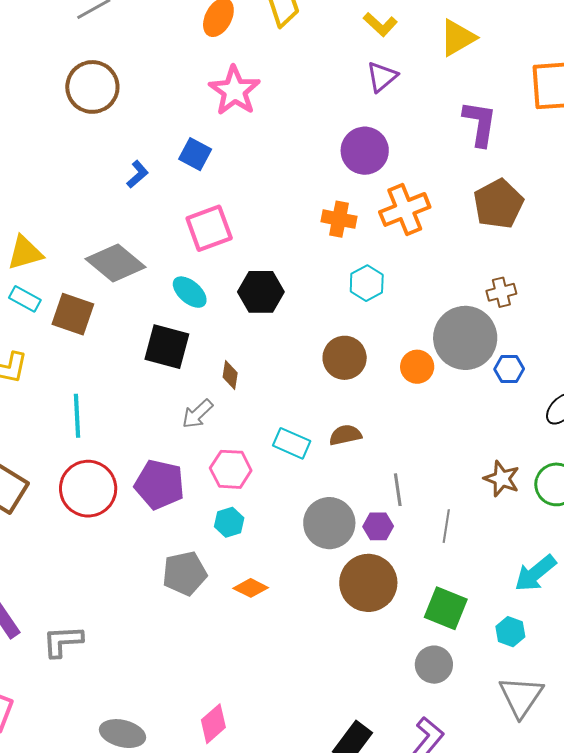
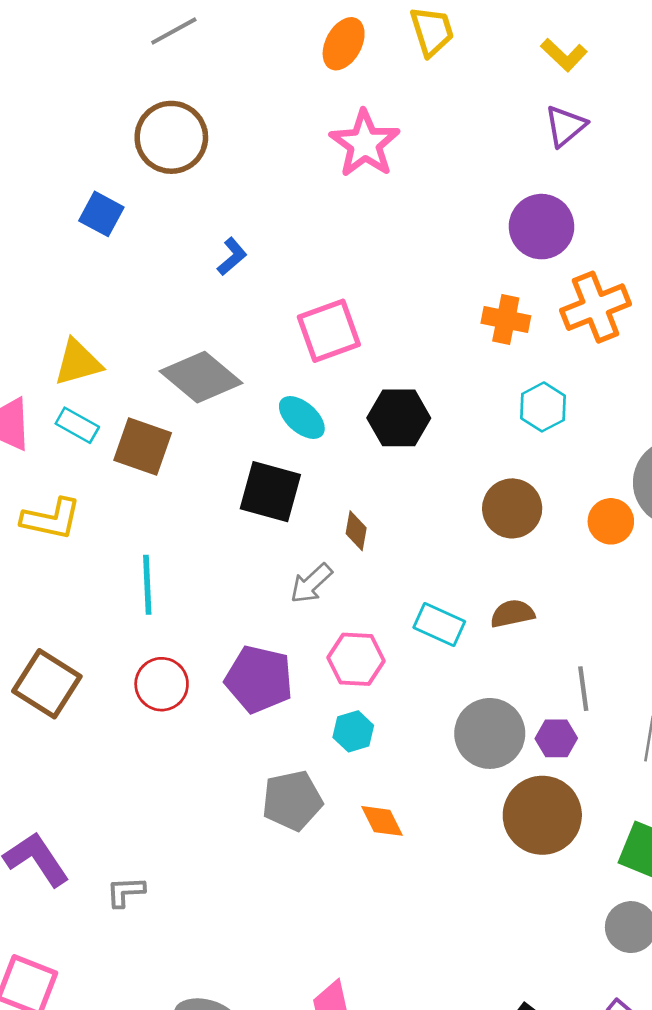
blue square: (195, 154) -> (101, 214), moved
red circle: (88, 489) -> (162, 684), size x0.7
orange diamond: (251, 588) -> (382, 821), turned 36
gray L-shape: (63, 641) -> (126, 892), size x0.7

